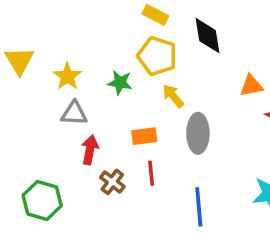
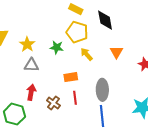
orange triangle: (251, 86) -> (116, 52), moved, turned -48
gray ellipse: (198, 133) -> (102, 90), moved
red arrow: (90, 150) -> (31, 92), moved

